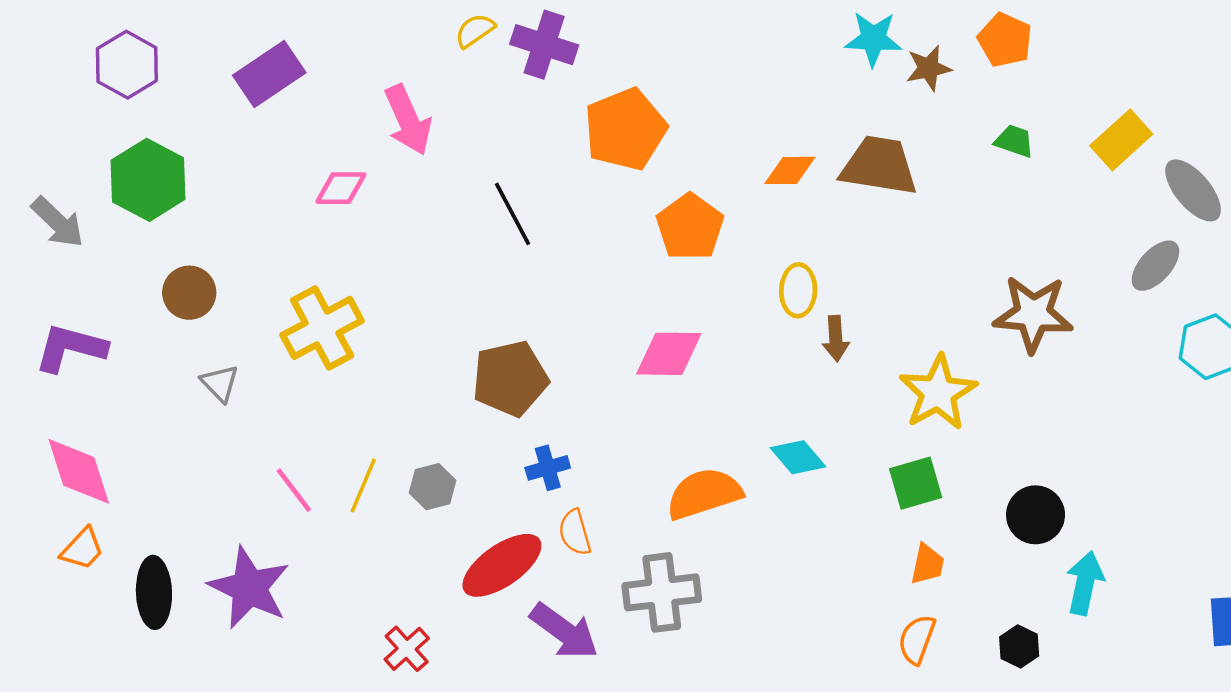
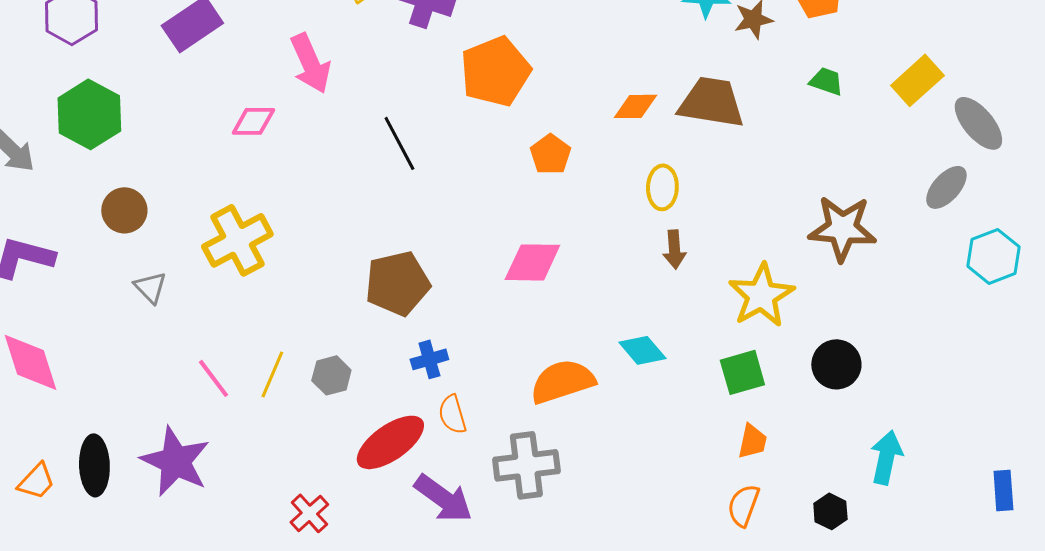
orange pentagon: (690, 227) -> (550, 154), size x0.7
yellow ellipse: (798, 290) -> (662, 187), moved
black circle: (1036, 515) -> (836, 364), moved
orange trapezoid: (82, 549) -> (36, 481), moved

